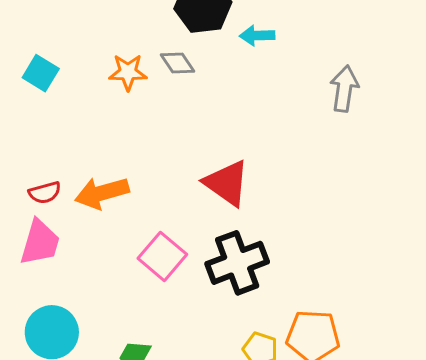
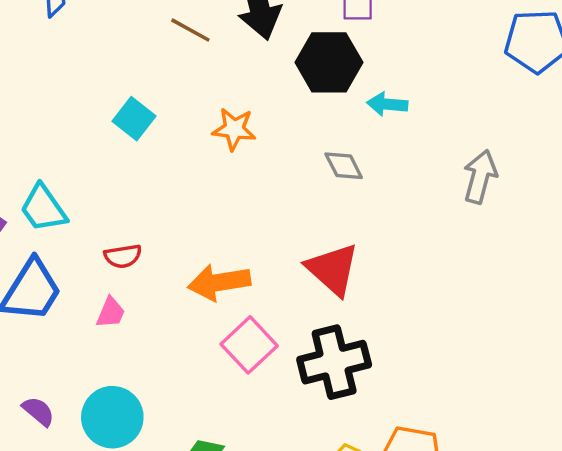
gray diamond: (177, 63) -> (344, 166), moved
orange arrow: (102, 193) -> (219, 282), moved
pink trapezoid: (40, 242) -> (111, 313), size x0.6

